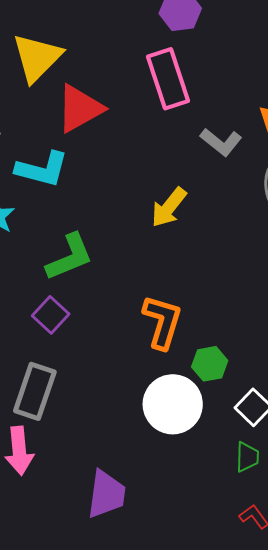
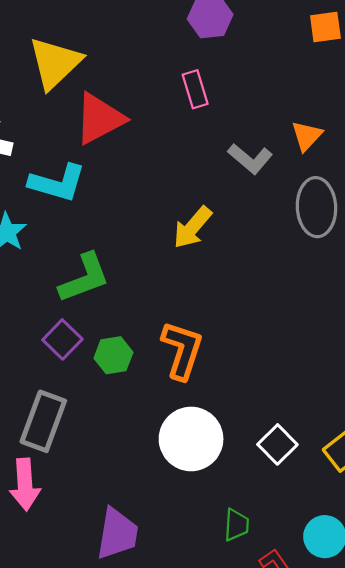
pink rectangle: (168, 79) -> (195, 89), size x0.6
green hexagon: (210, 364) -> (113, 355), moved
green trapezoid: (247, 457) -> (236, 525), moved

